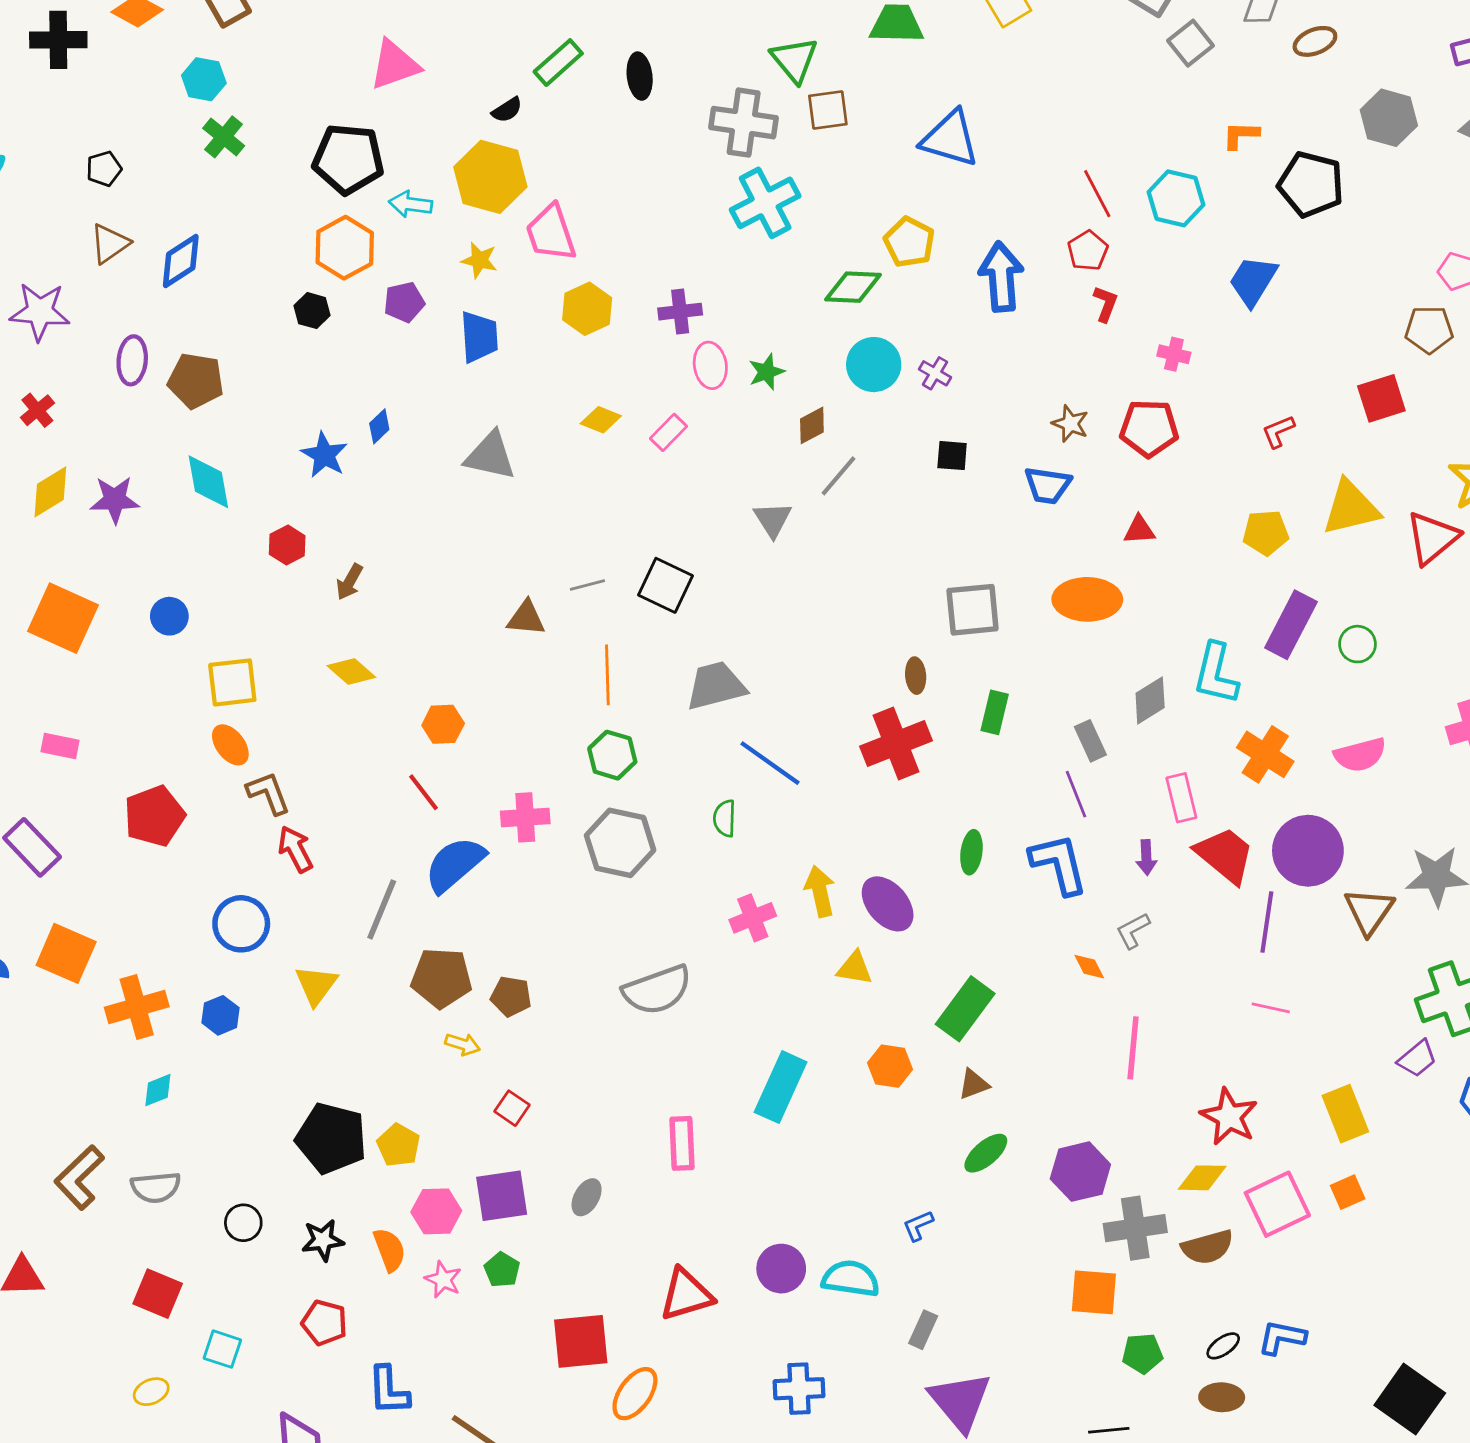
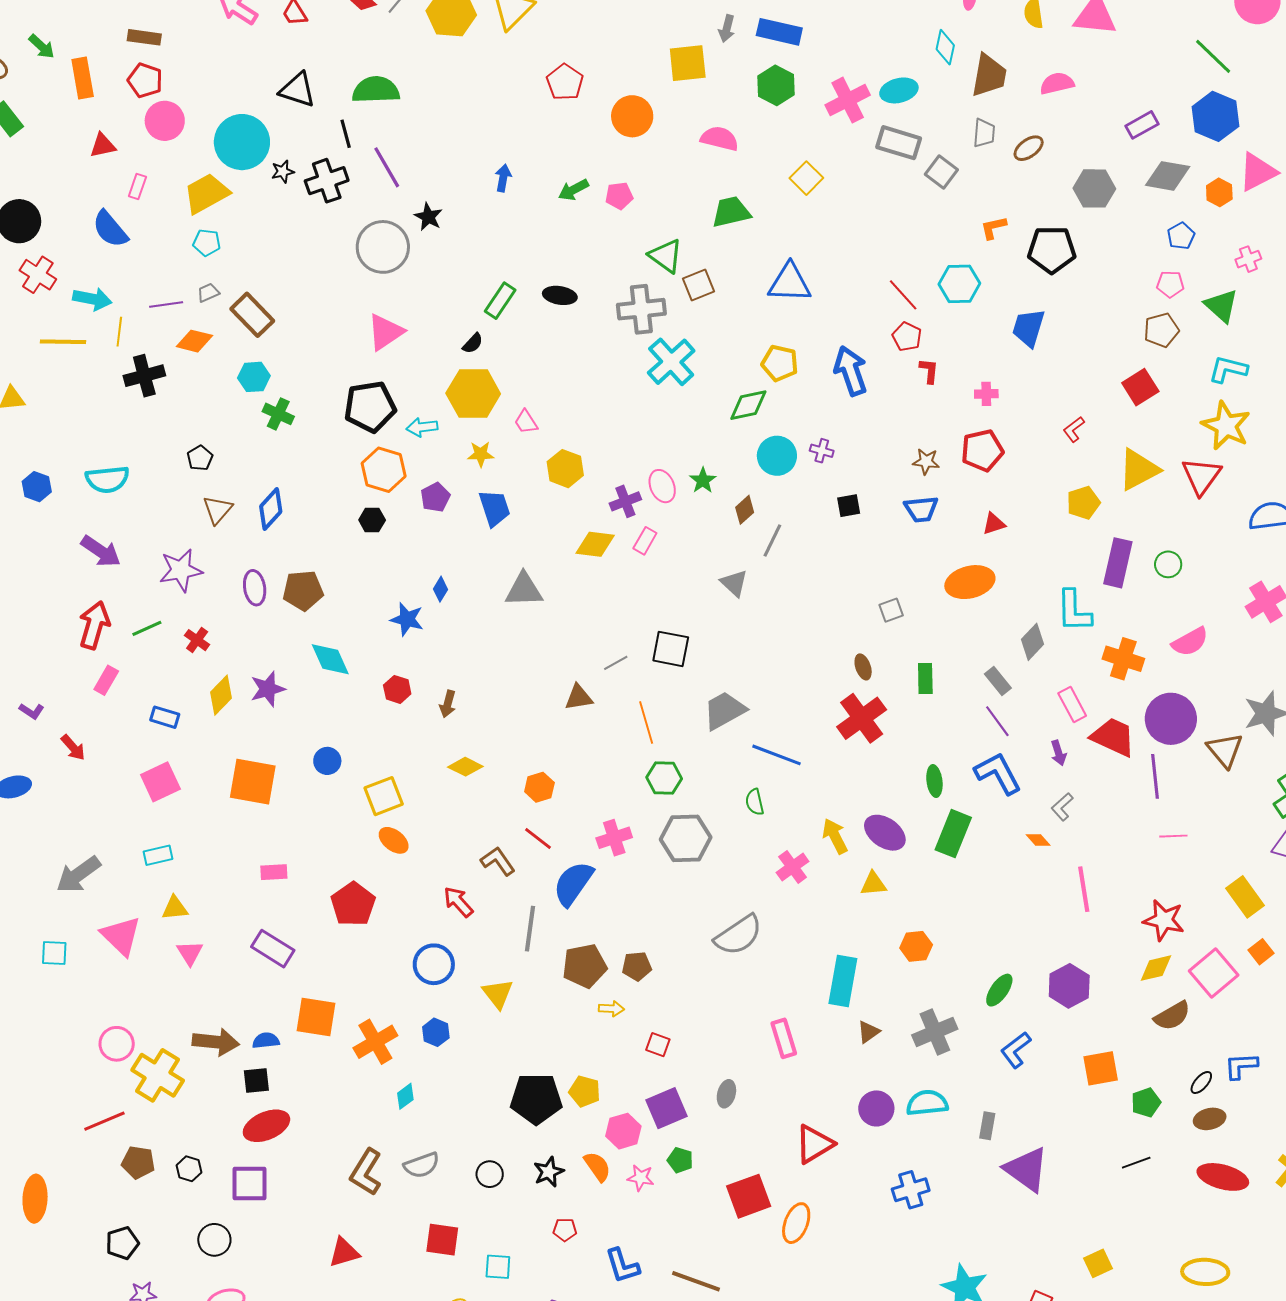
black ellipse: (640, 76) -> (560, 295), turned -60
pink trapezoid: (551, 233) -> (526, 422), size x0.6
purple cross: (680, 312) -> (625, 501), moved
yellow diamond: (601, 420) -> (595, 544), size x1.4
gray square: (973, 610) -> (891, 610), size x0.6
brown L-shape: (268, 793) -> (498, 861), moved
green rectangle: (965, 1009) -> (953, 834), moved
brown triangle: (974, 1084) -> (869, 1032), moved
blue L-shape: (918, 1226) -> (1016, 1050), moved, size x1.5
gray cross: (1135, 1228) -> (935, 1032), moved
red pentagon: (324, 1323) -> (565, 1230), size x0.7

